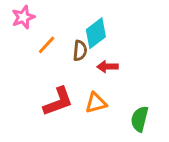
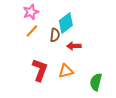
pink star: (23, 17) -> (31, 12), moved
red L-shape: (58, 102) -> (40, 70), turned -50

